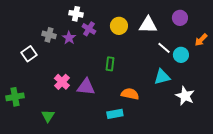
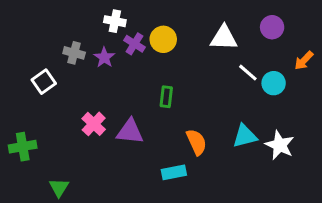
yellow circle: (119, 26) -> (163, 39), moved
cyan triangle: (162, 77) -> (245, 136), moved
orange semicircle: (130, 94) -> (196, 142), turned 54
green triangle: (48, 116) -> (59, 187), moved

